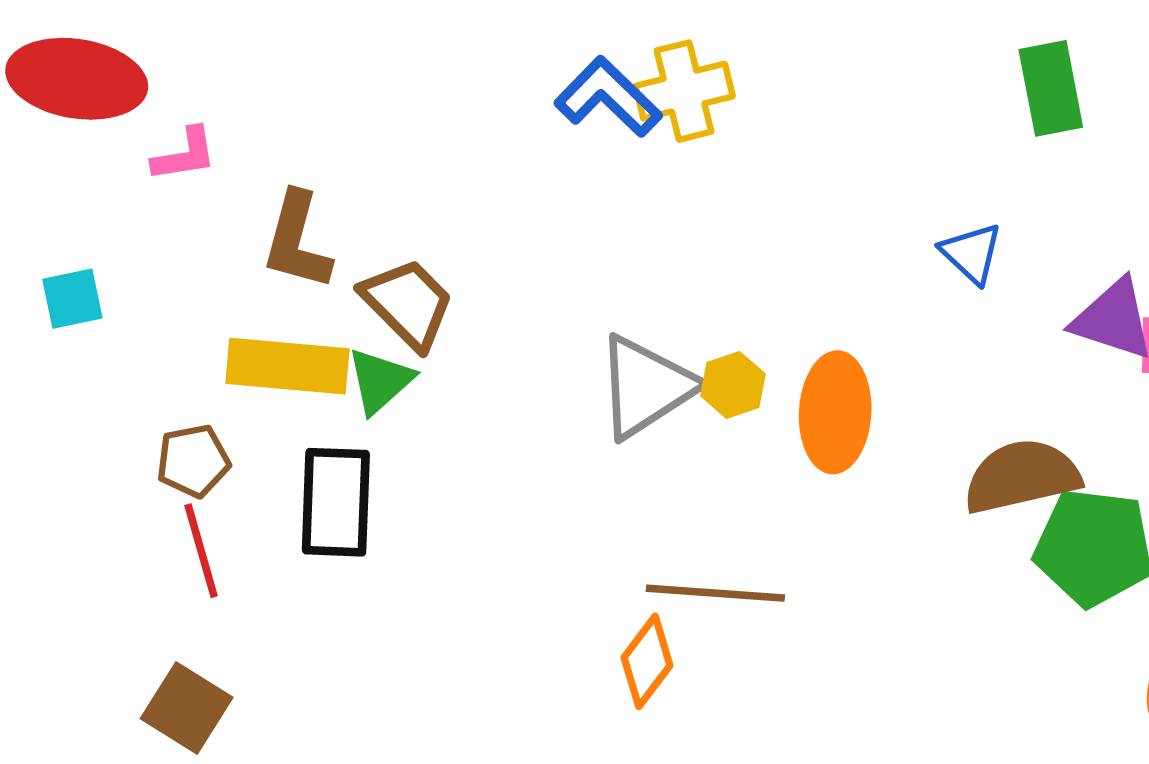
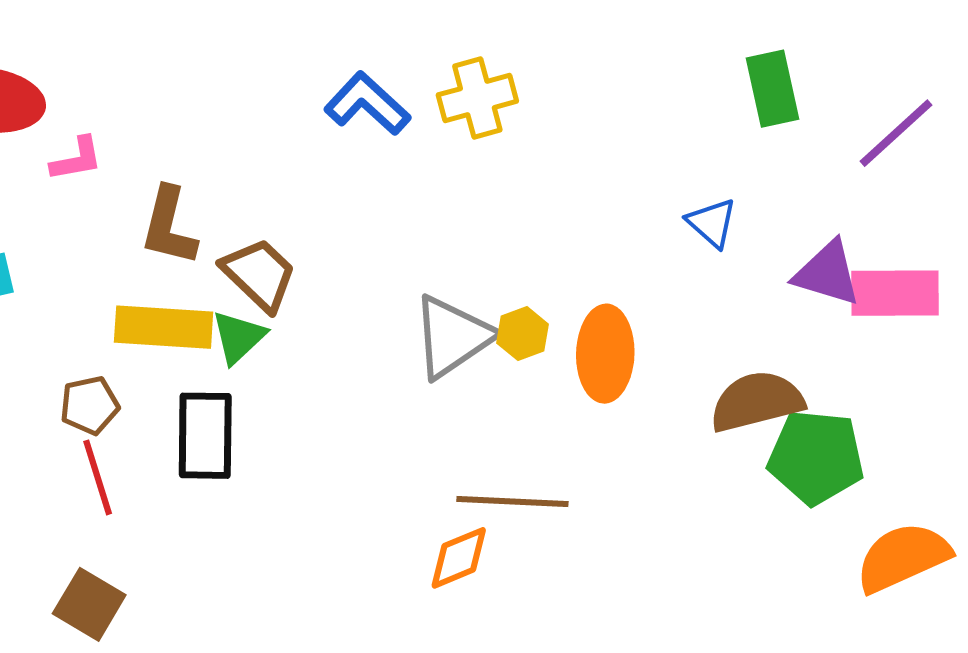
blue L-shape: (608, 97) -> (367, 104), moved
orange diamond: (647, 661) -> (459, 558), turned 32

